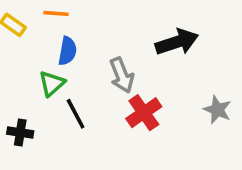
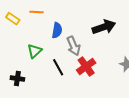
blue semicircle: (67, 51) -> (57, 30), moved
black line: (76, 114) -> (58, 67), moved

